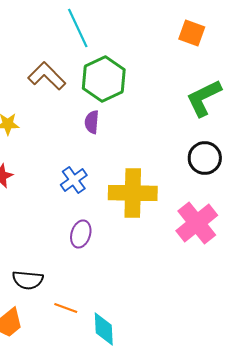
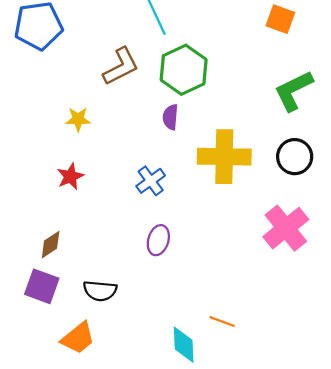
brown L-shape: (47, 76) -> (121, 66), turned 108
yellow cross: (133, 193) -> (224, 157), moved
orange line: (66, 308) -> (222, 322), moved

